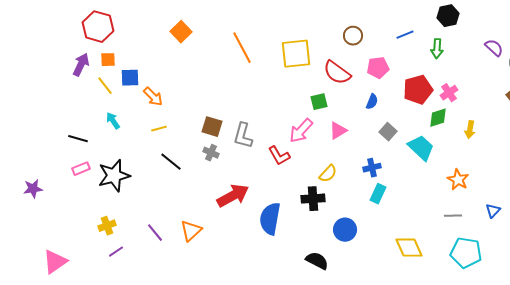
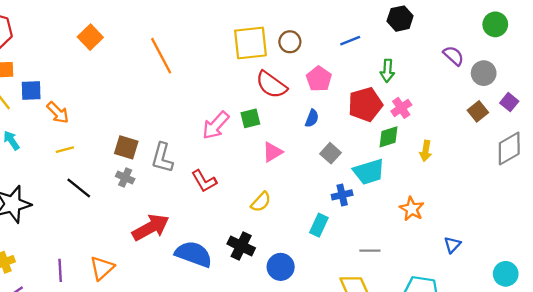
green arrow: (437, 49) -> (387, 71), moved
yellow square: (296, 54) -> (250, 43), moved
pink pentagon: (378, 68) -> (319, 79), turned -30
pink arrow: (301, 131) -> (216, 125), moved
cyan trapezoid: (421, 148) -> (369, 172), turned 120
blue cross: (372, 168) -> (342, 195), moved
black cross: (313, 199) -> (241, 246), moved, turned 30
gray line: (453, 216) -> (370, 251), moved
blue semicircle: (270, 219) -> (194, 254), turned 100
purple line: (155, 233) -> (60, 270), turned 36

